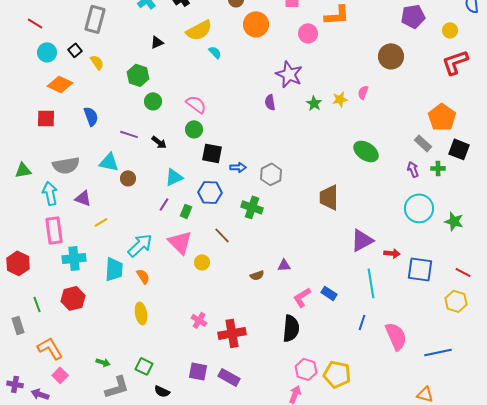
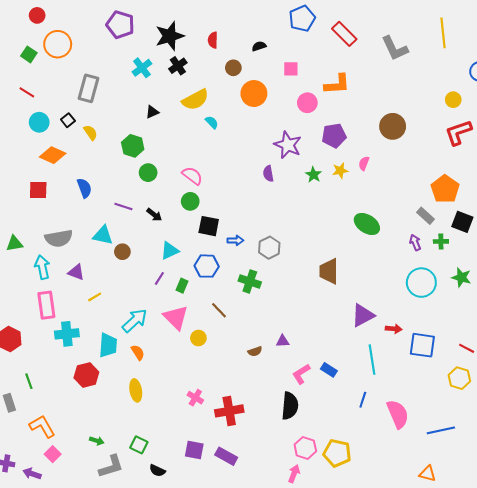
purple pentagon: (413, 16) -> (334, 136), moved
green star: (454, 221) -> (461, 277), moved
red hexagon: (73, 298) -> (86, 375), moved

